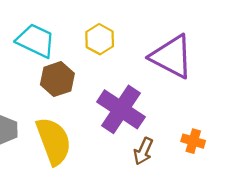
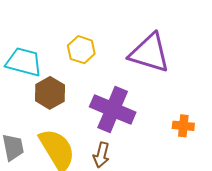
brown arrow: (143, 151) -> (101, 155), moved

